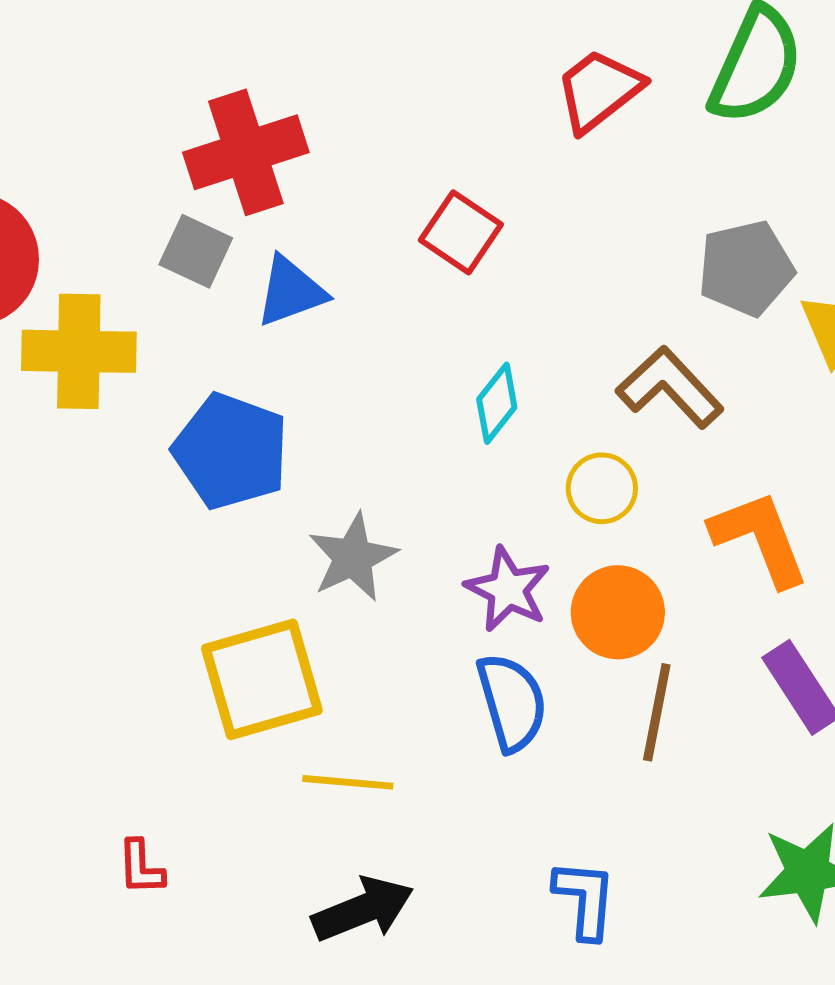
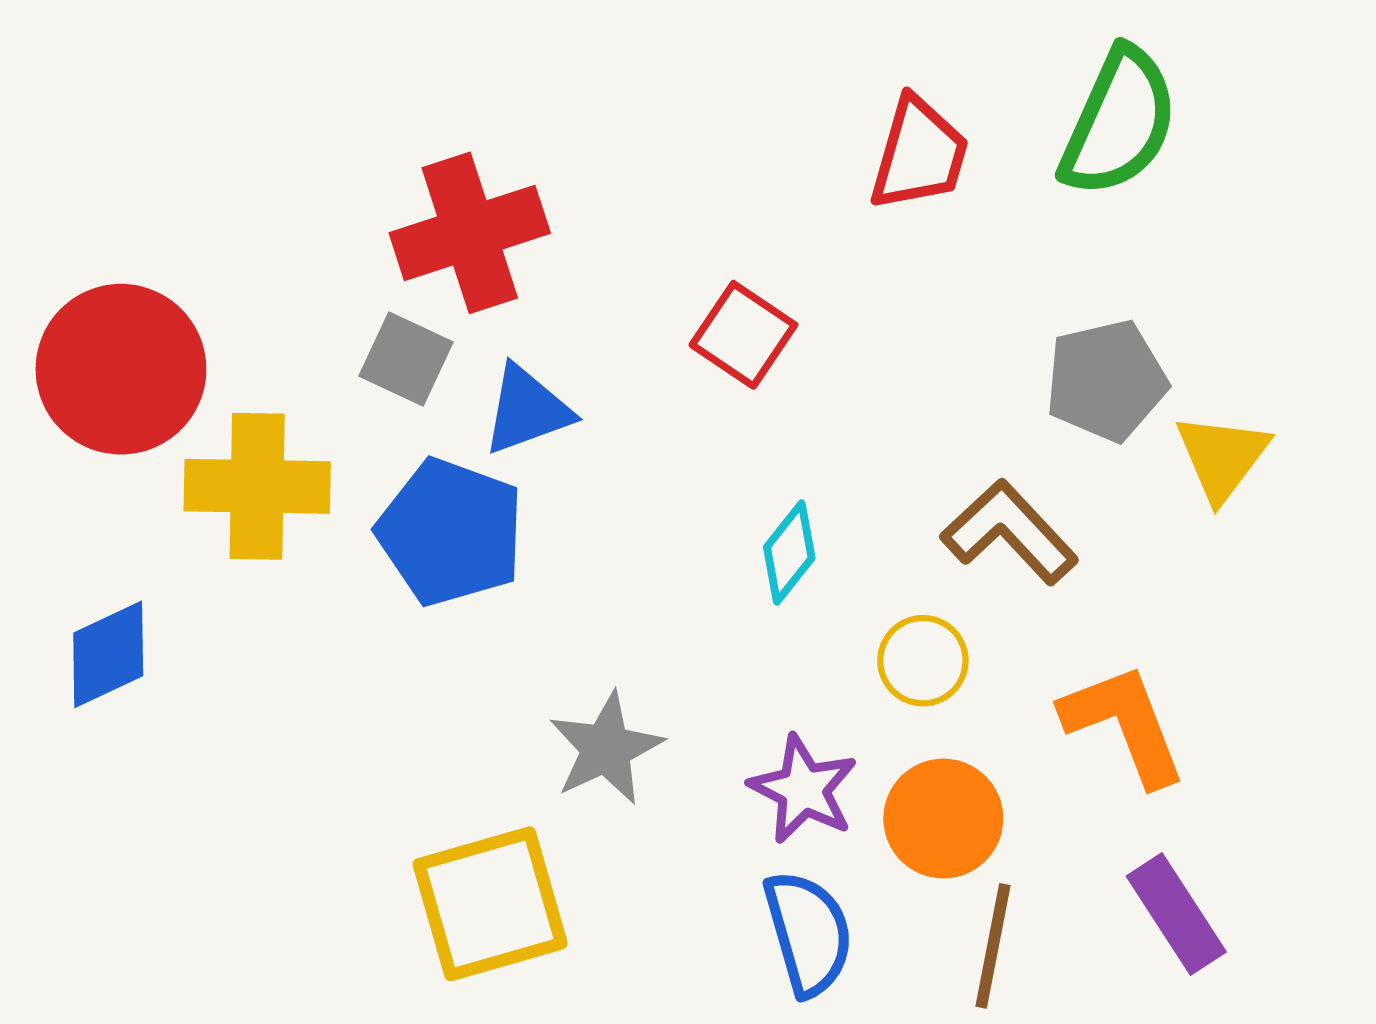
red trapezoid: (599, 90) -> (919, 154), turned 144
blue pentagon: (231, 451) -> (451, 532), moved

